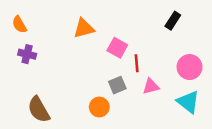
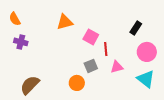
black rectangle: (173, 21) -> (136, 28), moved
brown semicircle: (39, 110) -> (30, 85), turned 75

